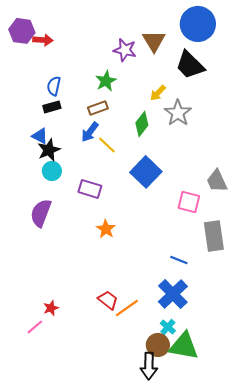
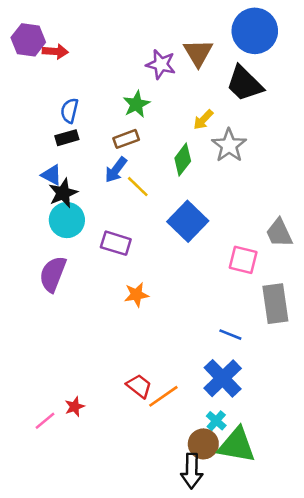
cyan circle: (52, 171) -> (67, 220), size x1.4
orange star: (106, 229) -> (136, 295), turned 30
red star: (51, 308) -> (75, 407), moved

